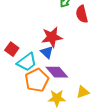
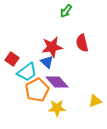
red semicircle: (82, 14) -> (82, 43), moved
yellow triangle: (83, 92) -> (95, 101), moved

